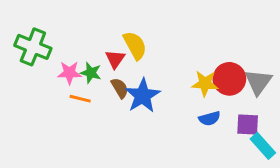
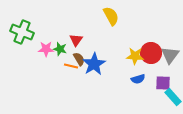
yellow semicircle: (135, 45) -> (111, 16), moved
orange line: (80, 99) -> (71, 66), moved

